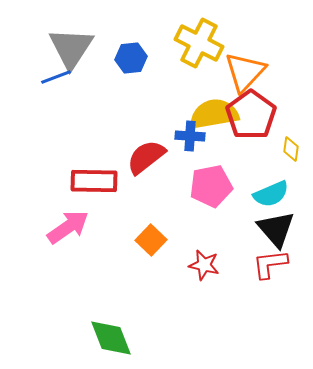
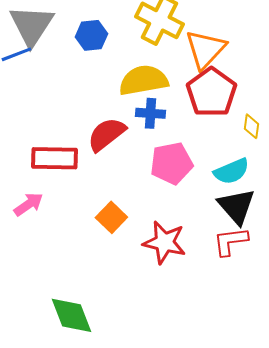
yellow semicircle: (214, 114) -> (143, 80), moved
pink arrow: (68, 227) -> (28, 204), size x0.7
red star: (204, 265) -> (164, 242), size x1.4

